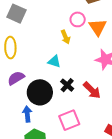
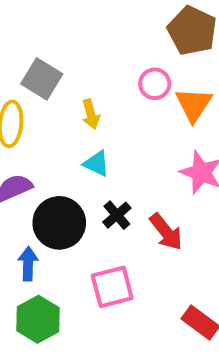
gray square: (16, 14) -> (42, 79), moved
yellow arrow: (66, 37) -> (91, 114), moved

